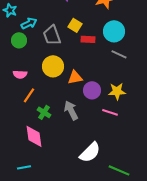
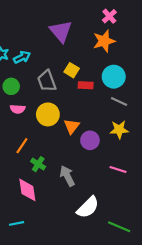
cyan arrow: (29, 23) -> (22, 57), moved
pink semicircle: (20, 74) -> (18, 109), moved
orange triangle: (75, 77) -> (72, 126), turned -42
yellow star: (117, 91) -> (119, 130), moved
gray arrow: (71, 110) -> (67, 176), moved
pink line: (110, 112) -> (118, 169), moved

